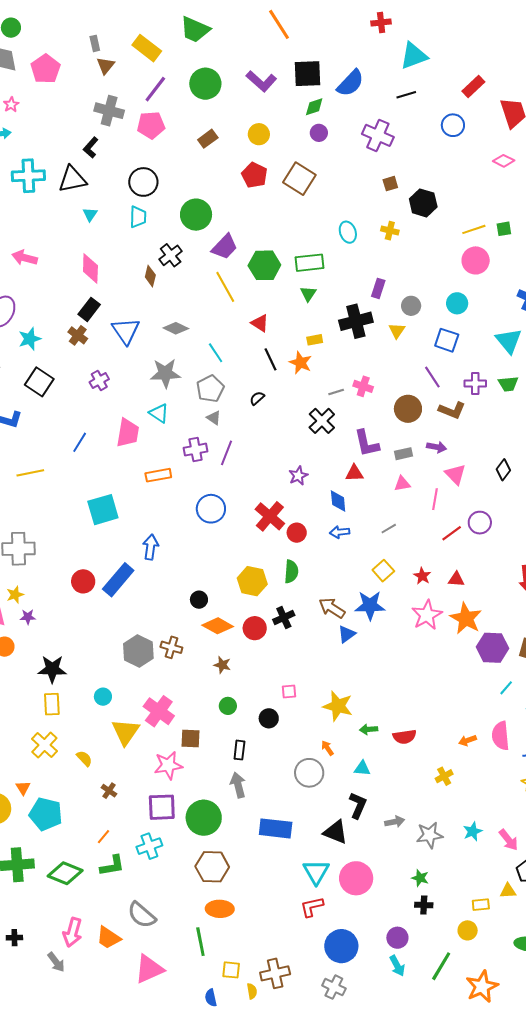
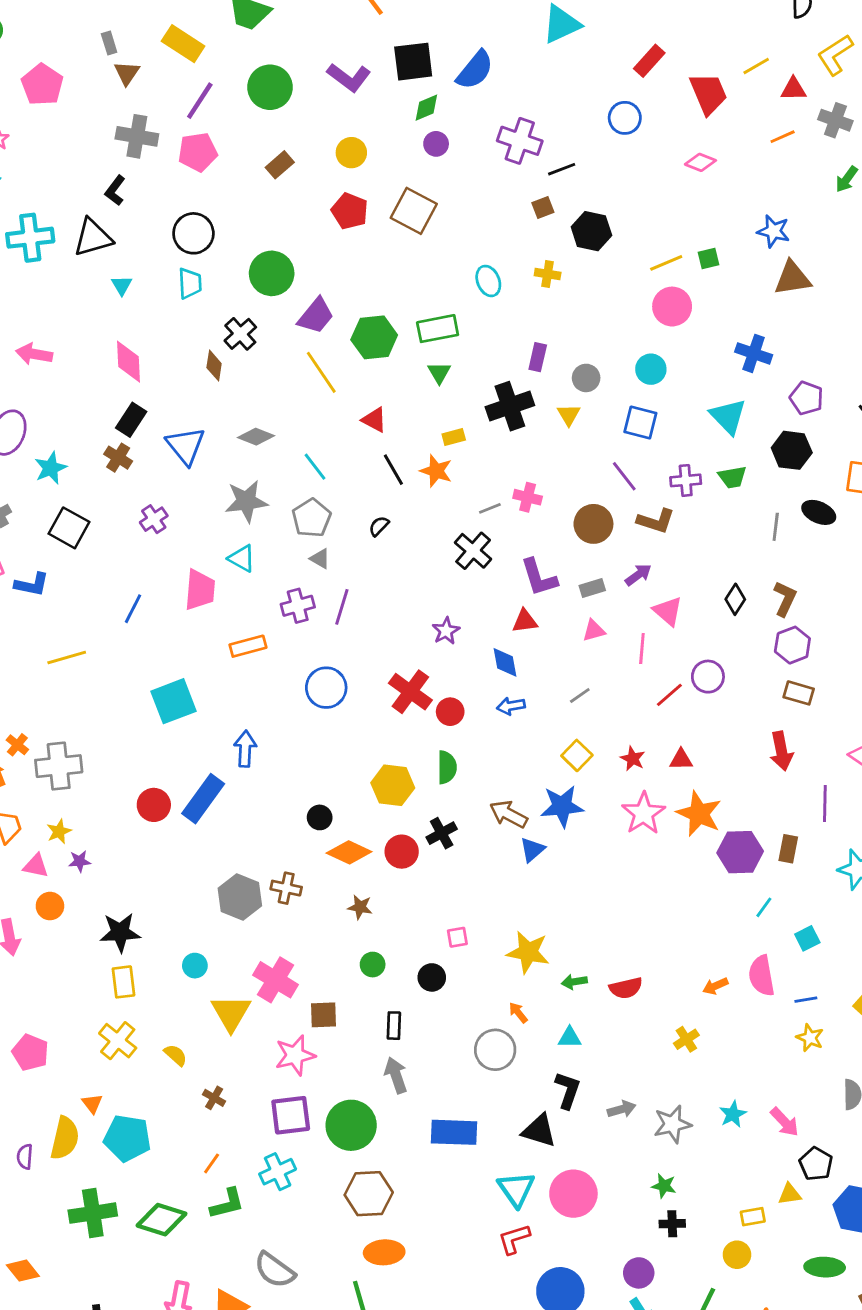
black line: (406, 95) -> (562, 169), moved
purple arrow: (437, 447) -> (638, 575), turned -42

